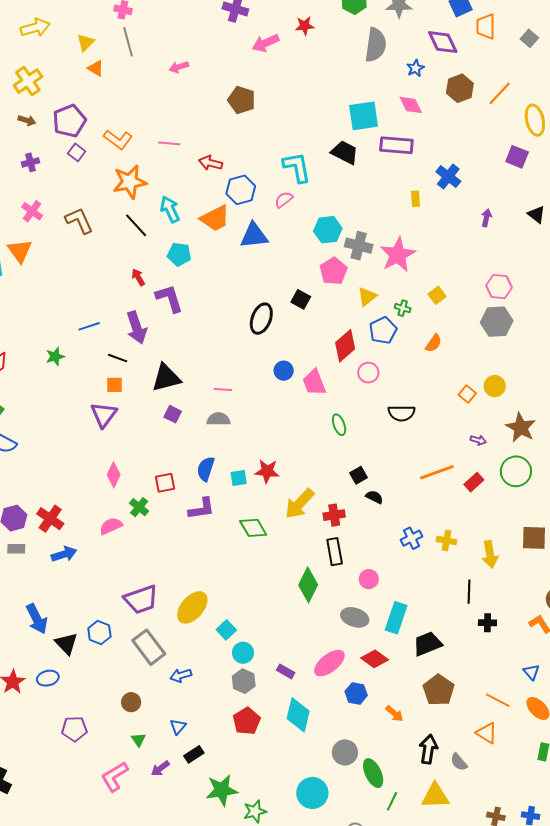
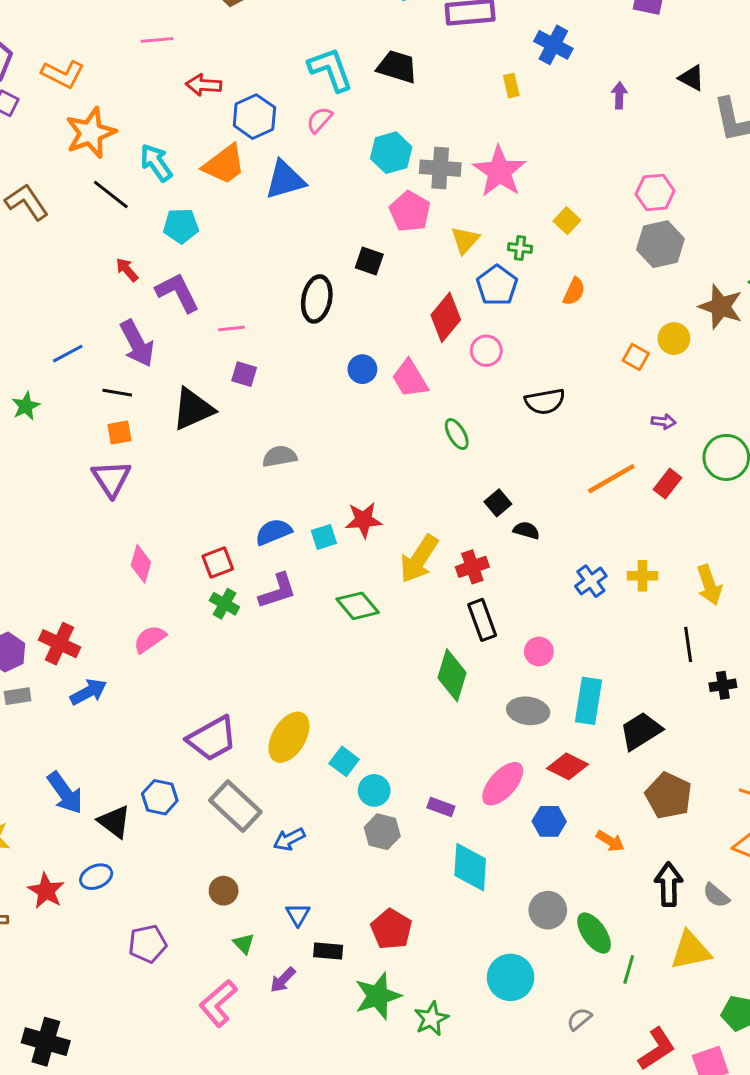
pink line: (169, 143) -> (157, 40), moved
black trapezoid: (345, 152) -> (397, 67), moved
pink line: (223, 390) -> (231, 329), moved
purple square: (173, 414) -> (244, 374), moved
brown star: (521, 428) -> (721, 307), moved
blue semicircle: (206, 469) -> (274, 532), turned 60
green cross: (139, 507) -> (224, 604), moved
red pentagon: (247, 721) -> (391, 929), moved
black rectangle: (194, 754) -> (328, 951), turned 48

